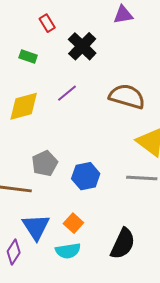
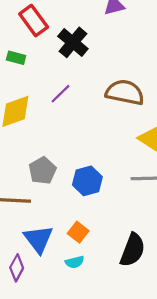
red rectangle: (47, 23) -> (34, 21), size x1.6
cyan semicircle: (68, 251) -> (75, 262), size x0.7

